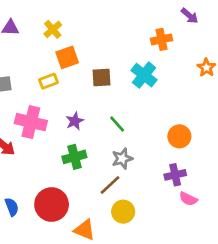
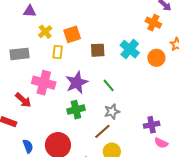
yellow cross: (53, 29) -> (45, 32), moved
orange cross: (161, 39) -> (153, 23), moved, turned 35
yellow rectangle: (48, 81) -> (58, 52), turned -64
purple star: (75, 121) -> (77, 83), size x1.6
orange circle: (179, 136) -> (156, 58), moved

